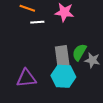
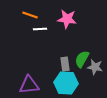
gray rectangle: (62, 57) -> (65, 64), size x0.6

